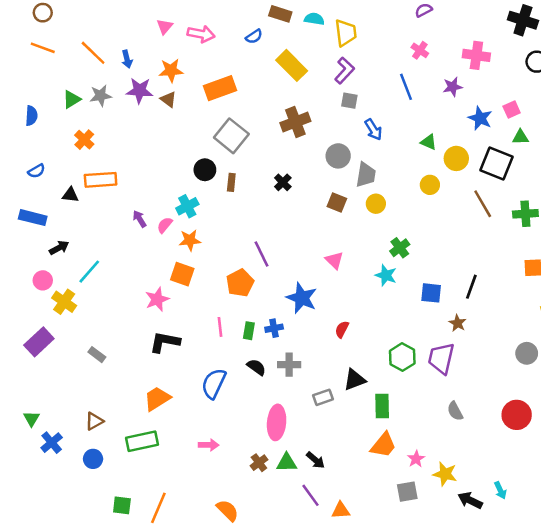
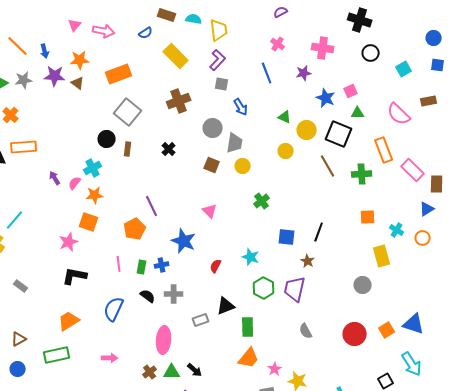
cyan star: (386, 275) -> (251, 257), moved

